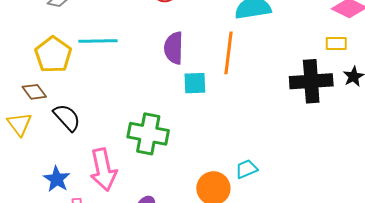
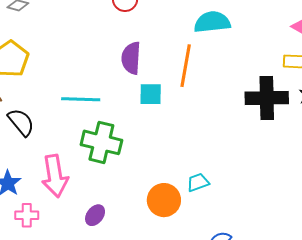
cyan line: (98, 41) -> (81, 99), moved

